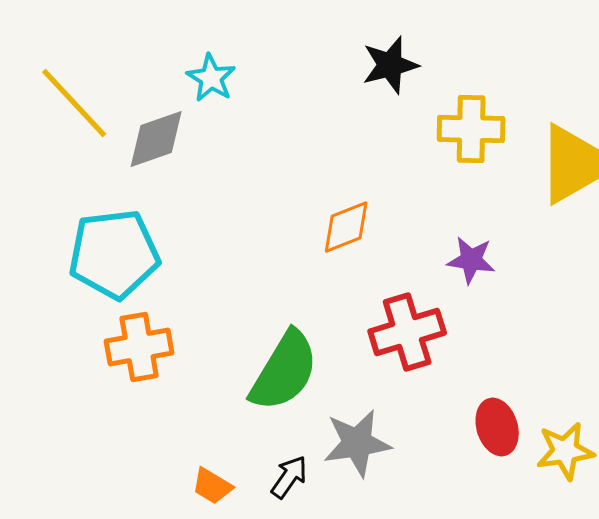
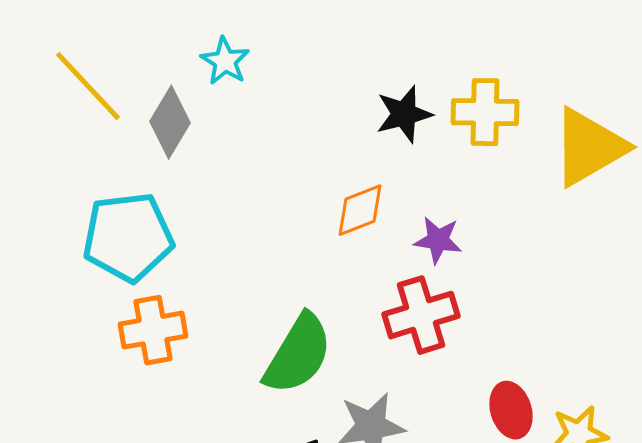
black star: (390, 65) -> (404, 114), moved
gray diamond: (156, 139) -> (170, 122), turned -40
purple star: (471, 260) -> (438, 240), moved

